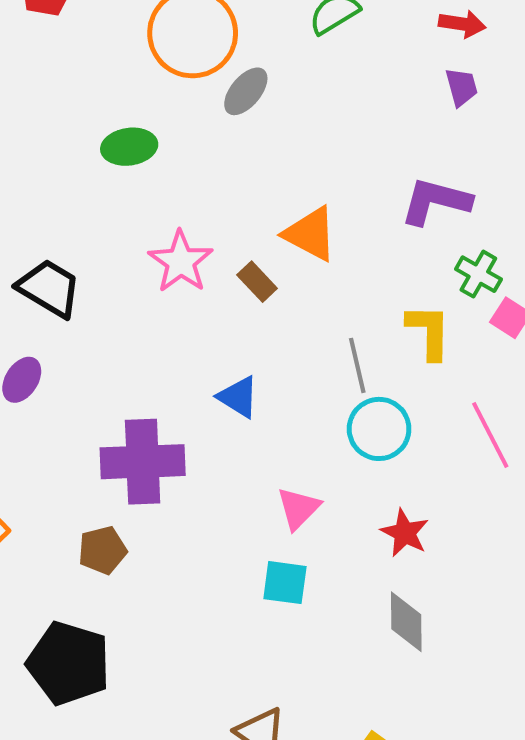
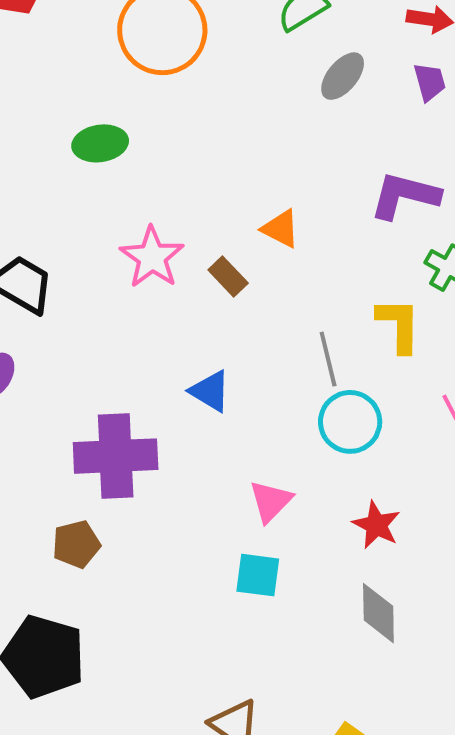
gray ellipse: (246, 91) -> (343, 76), moved
orange triangle: (310, 234) -> (281, 229), size x0.7

